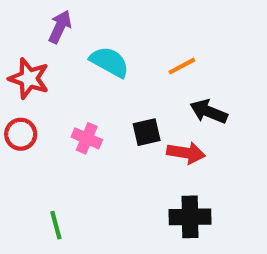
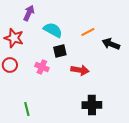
black arrow: (209, 112) -> (111, 44), moved
black square: (147, 132) -> (60, 51), moved
red arrow: (186, 153) -> (80, 70), moved

